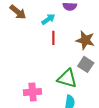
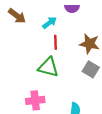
green triangle: (67, 79) -> (48, 67), moved

